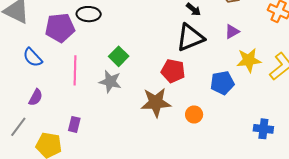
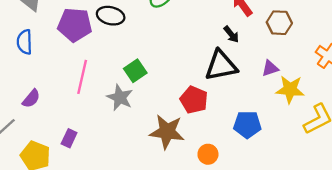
blue semicircle: (33, 57) -> (25, 42), moved, turned 30
yellow star: (249, 60) -> (290, 89), moved

